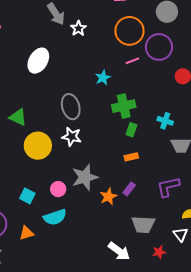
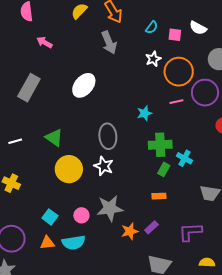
white star: (78, 28) -> (153, 59), moved
cyan cross: (165, 121) -> (185, 158), moved
orange triangle: (26, 233) -> (47, 243), moved

